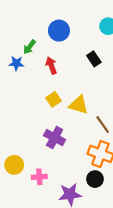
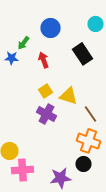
black rectangle: (94, 59) -> (82, 54), size x1.5
purple cross: (55, 138) -> (46, 114), moved
pink cross: (39, 177) -> (22, 170), moved, size x1.5

